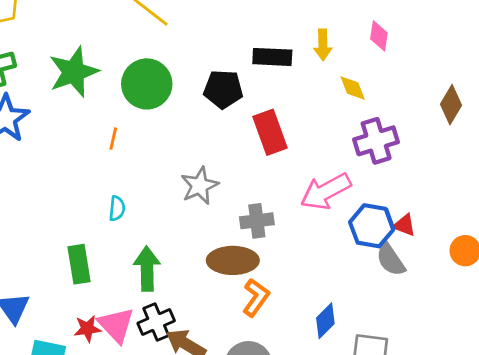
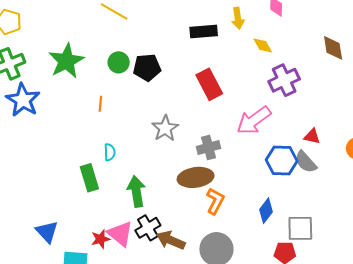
green circle: (147, 84) -> (119, 62), size x0.6
black pentagon: (223, 89) -> (147, 67), moved
brown diamond: (451, 105) -> (333, 48), turned -32
blue hexagon: (372, 226) -> (282, 161), moved
green rectangle: (79, 264) -> (89, 178), moved

